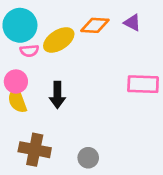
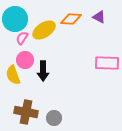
pink semicircle: (29, 51) -> (22, 38), turned 128
pink circle: (16, 81) -> (25, 60), moved
gray circle: (88, 158) -> (54, 118), moved

